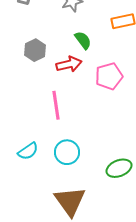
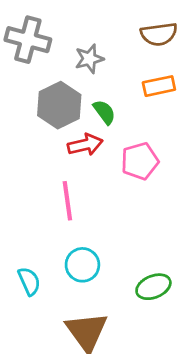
gray hexagon: (35, 50) -> (59, 105), moved, size x1.5
cyan semicircle: (28, 151) -> (29, 281), moved, turned -80

